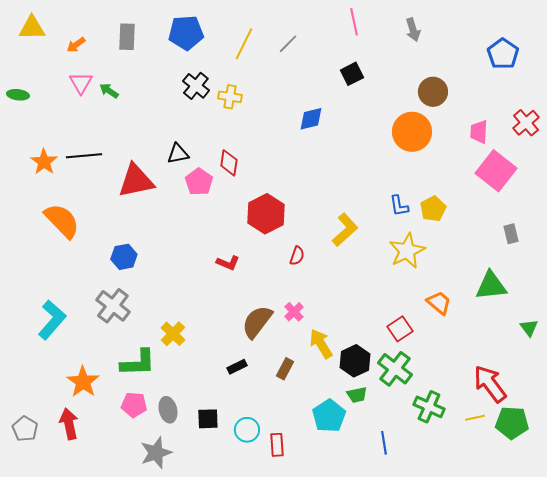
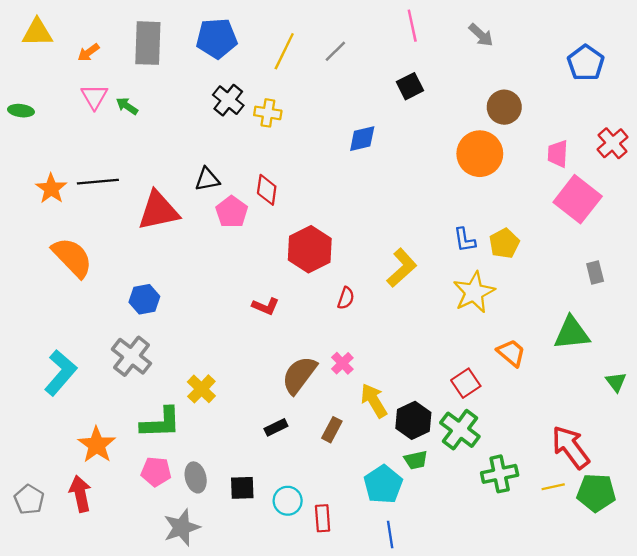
gray arrow: (413, 30) -> (481, 35), turned -30
gray rectangle: (127, 37) -> (148, 43), size x1.4
green cross: (429, 407) -> (500, 474), turned -36
blue line: (384, 443) -> (390, 535), moved

